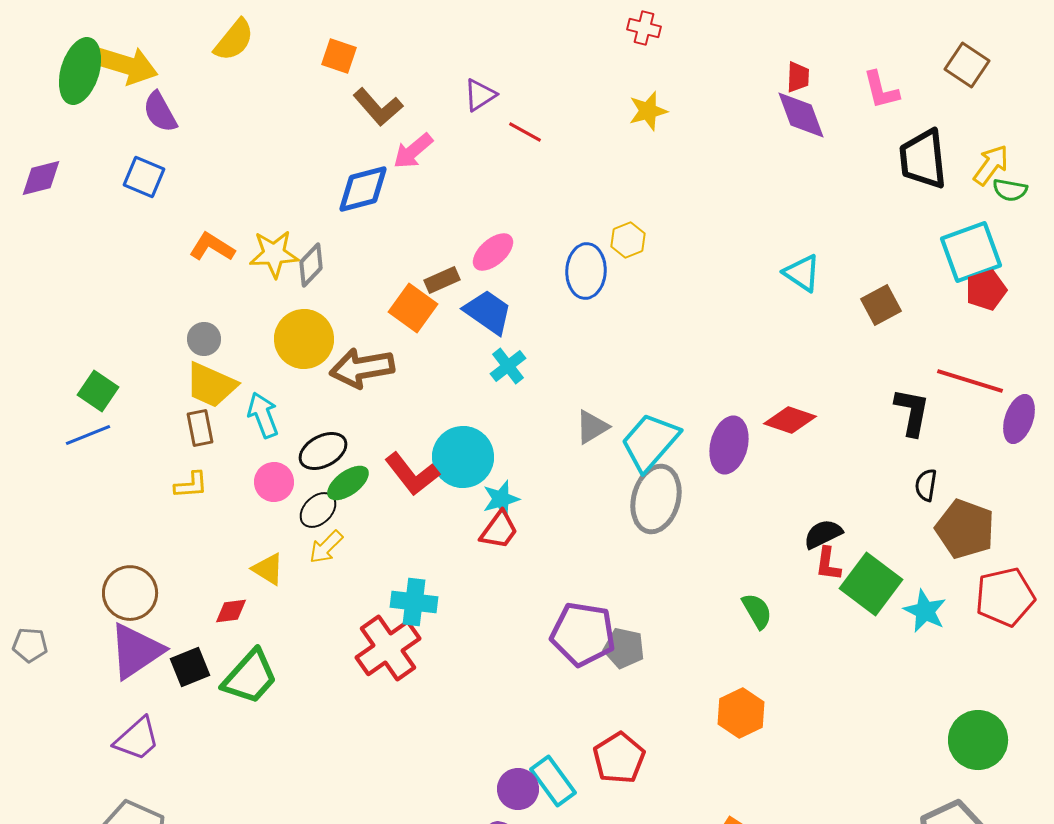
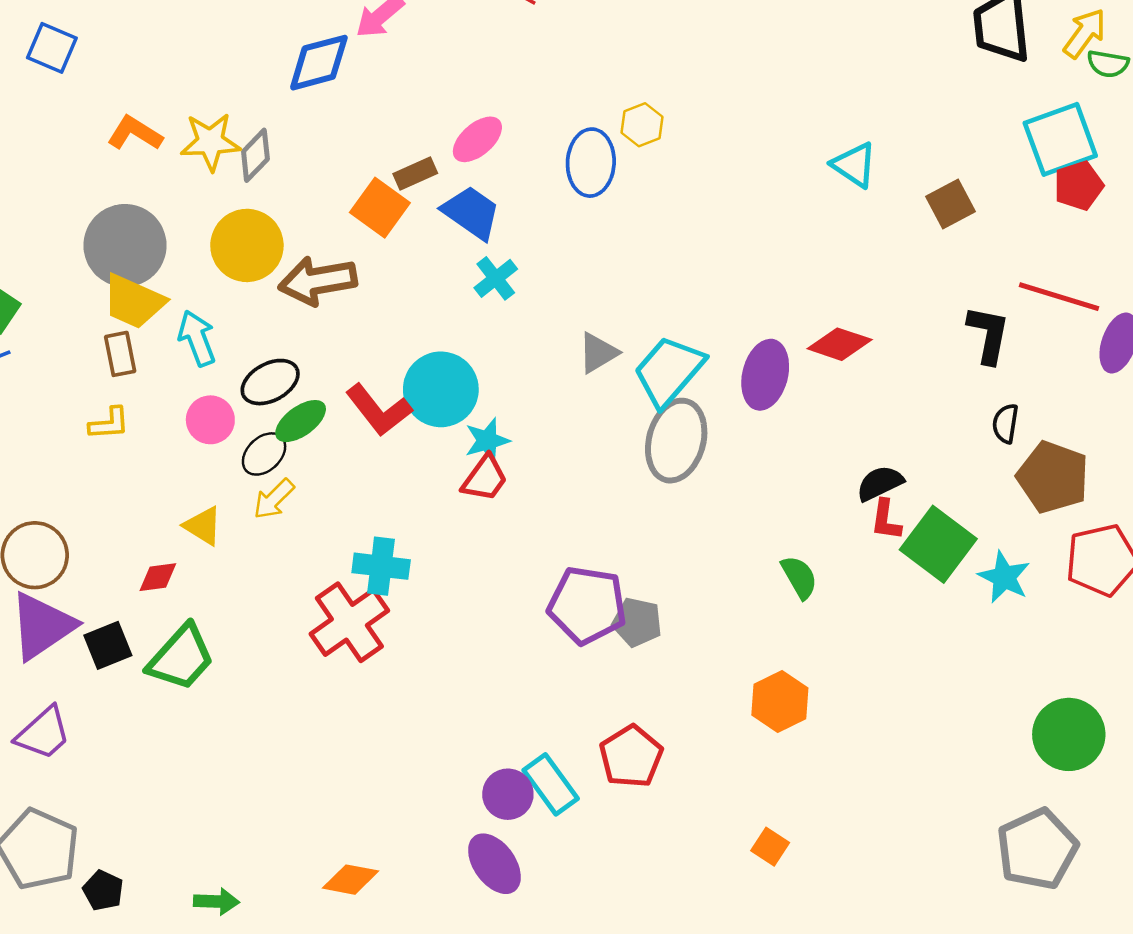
gray circle: (204, 339) -> (125, 245), size x2.0

